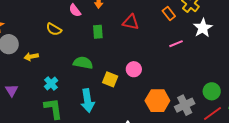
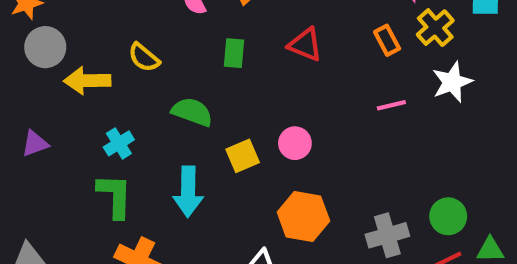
yellow semicircle: (54, 29) -> (144, 57), moved
yellow arrow: (31, 57) -> (87, 81), size x1.5
yellow square: (110, 79) -> (243, 156), turned 35
purple triangle: (12, 90) -> (35, 144), turned 32
orange hexagon: (157, 101) -> (303, 217), moved

